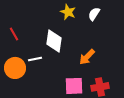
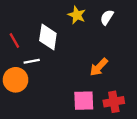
white diamond: (54, 41) -> (48, 37), moved
white line: (35, 59) -> (32, 61), moved

